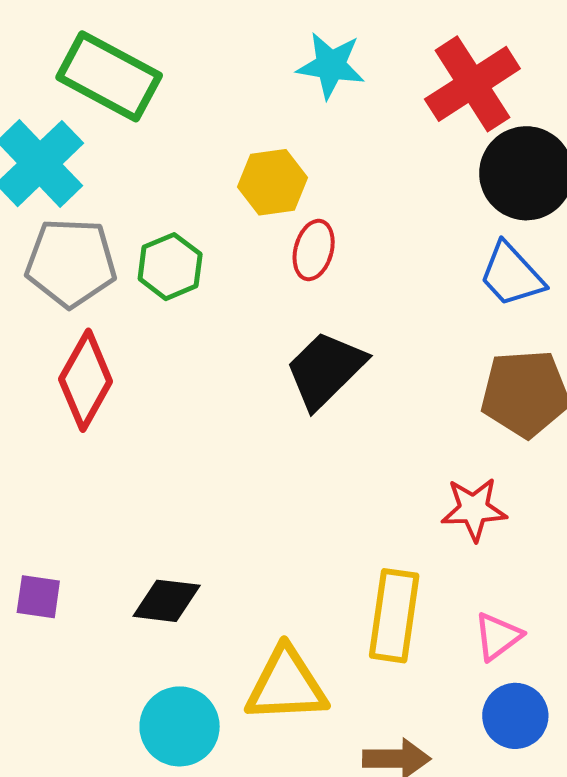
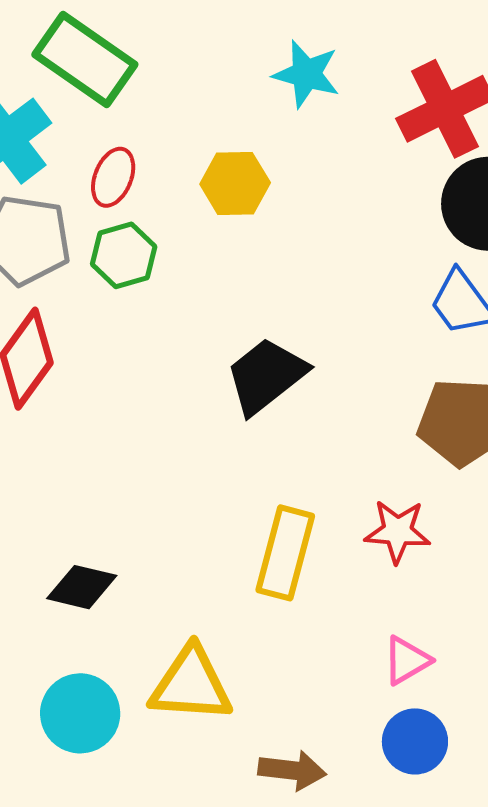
red ellipse: (314, 250) -> (113, 177), moved
yellow rectangle: (394, 616) -> (285, 553), moved

